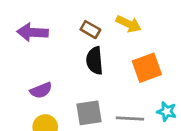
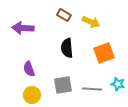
brown rectangle: (90, 30) -> (64, 15), moved
purple semicircle: (41, 90) -> (29, 69), turned 91

